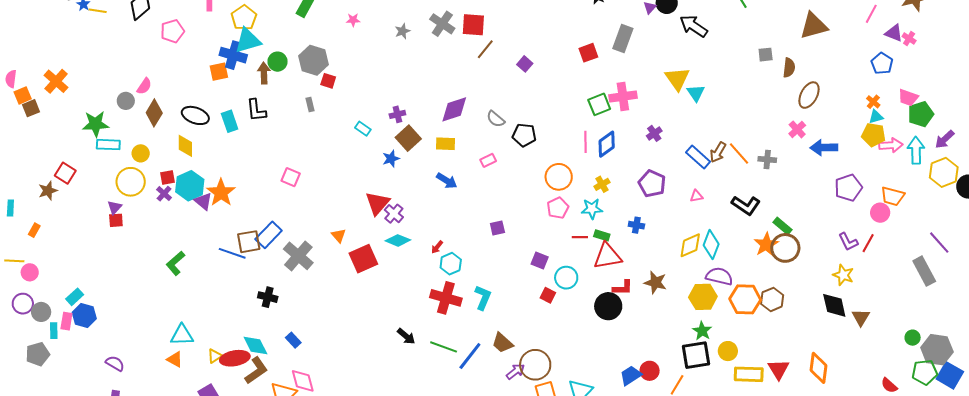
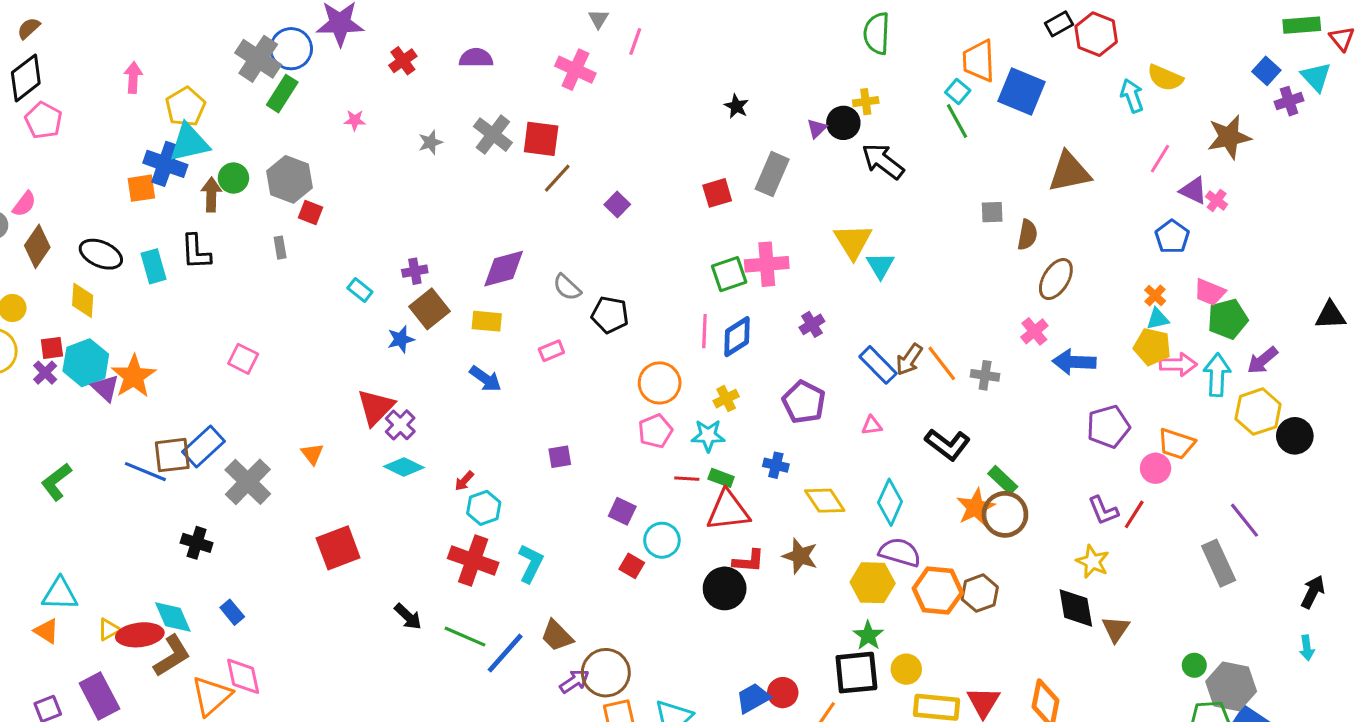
pink pentagon: (172, 31) -> (43, 120), moved, turned -30
yellow diamond: (690, 245) -> (825, 501), moved, turned 76
red square: (363, 259) -> (338, 548), moved

